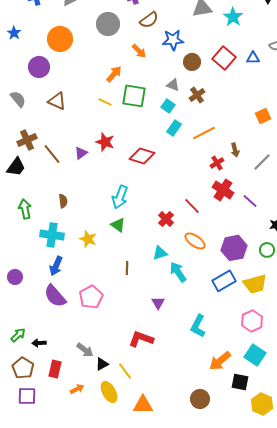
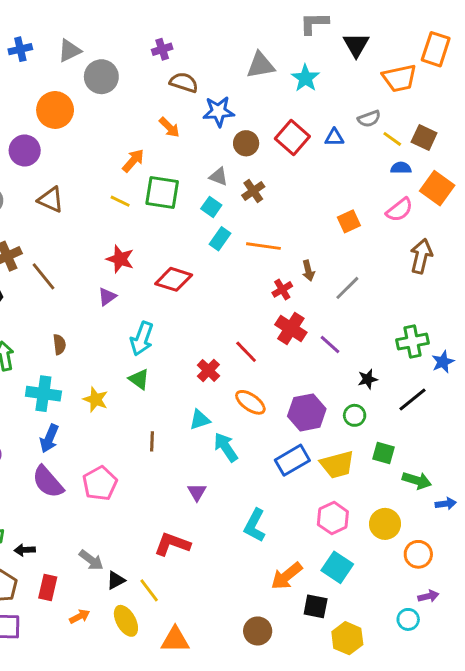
brown semicircle: (149, 20) -> (184, 82), turned -126
gray circle: (108, 24) -> (101, 77), moved
orange line: (204, 133) -> (263, 246), turned 35
purple triangle: (81, 153) -> (107, 297), moved

